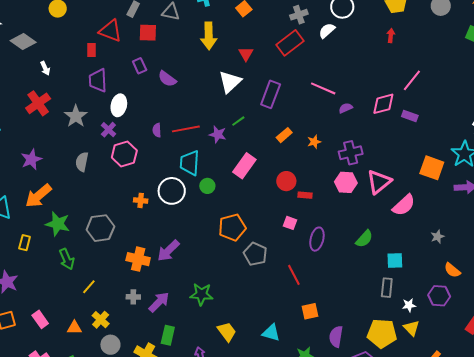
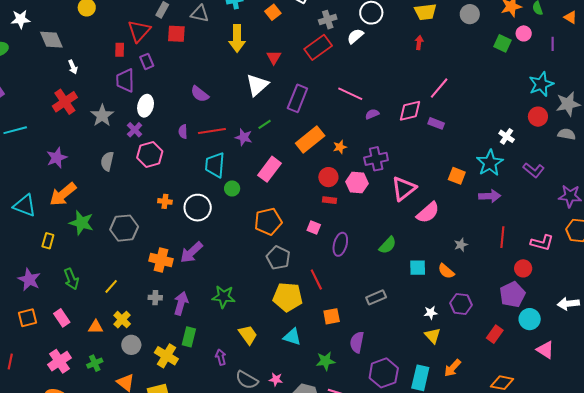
red triangle: (110, 31) -> (139, 31), turned 50
gray diamond: (23, 42) -> (51, 40), turned 30
purple rectangle: (140, 66) -> (147, 61), moved
purple semicircle: (167, 79) -> (200, 94), moved
orange rectangle: (284, 135) -> (310, 140), size x1.8
orange square: (432, 168) -> (457, 176), size x0.7
red circle: (286, 181) -> (328, 177), moved
pink hexagon: (346, 182) -> (357, 183), moved
white circle: (172, 191) -> (198, 208), moved
orange pentagon: (232, 227) -> (268, 221), moved
green arrow: (67, 259) -> (71, 279), moved
orange semicircle: (452, 270) -> (446, 271), moved
gray rectangle: (387, 288) -> (376, 297), moved, turned 60
purple arrow: (159, 302) -> (181, 303), turned -30
yellow pentagon: (382, 333) -> (288, 297), moved

